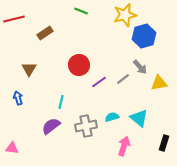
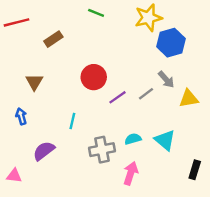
purple semicircle: (51, 126) -> (44, 151), moved
pink arrow: (124, 146) -> (131, 173), moved

